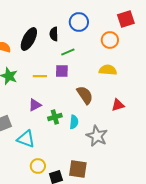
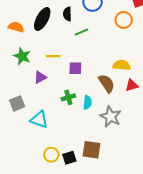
yellow semicircle: (108, 70) -> (122, 65), moved
purple square: (62, 71) -> (75, 68), moved
brown semicircle: (85, 95) -> (107, 83), moved
purple triangle: (35, 105) -> (40, 77), moved
yellow circle: (38, 166) -> (51, 155), moved

